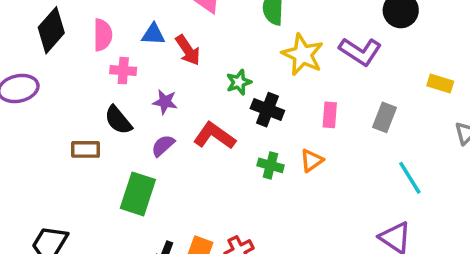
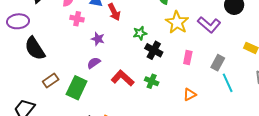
black semicircle: (118, 120) -> (35, 48), moved, size x1.4
red L-shape: (214, 136) -> (123, 78), moved
brown rectangle: (85, 149) -> (51, 81), moved, turned -42
orange triangle: (312, 161) -> (190, 95), moved
cyan line: (410, 178) -> (228, 83), moved

